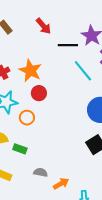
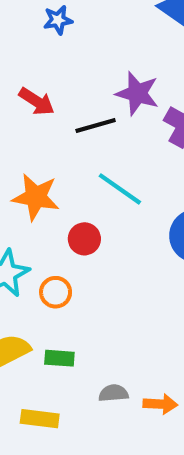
cyan line: (83, 71) -> (120, 189), moved
red circle: (39, 93) -> (84, 239), moved
orange arrow: (61, 184) -> (160, 404), turned 49

